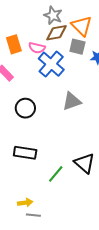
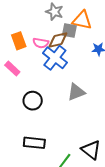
orange triangle: (82, 26) -> (82, 20), turned -30
brown diamond: (57, 33) -> (58, 40), moved
gray square: (77, 47) -> (69, 31), moved

